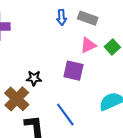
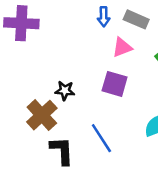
pink triangle: (88, 45) -> (122, 47), moved

